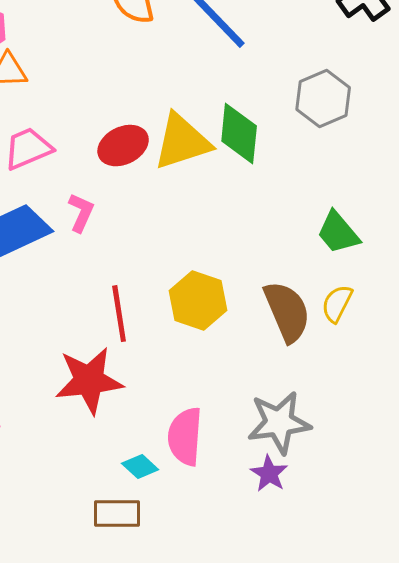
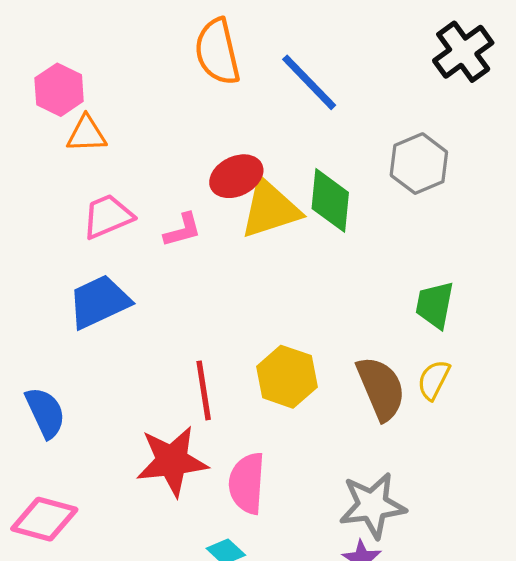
red ellipse: (123, 146) -> (236, 176), moved
pink L-shape: (81, 213) -> (183, 230), moved, turned 51
green trapezoid: (338, 233) -> (435, 305), turned 51
pink semicircle: (185, 437) -> (247, 483), moved

